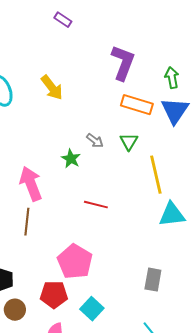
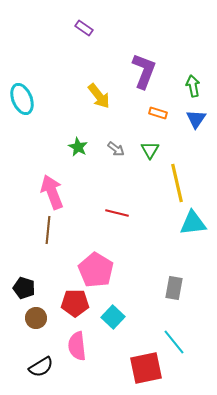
yellow arrow: (52, 88) -> (99, 96), moved
orange rectangle: (137, 105) -> (158, 113), size x0.6
blue triangle: (175, 111) -> (196, 119), size x0.7
green star: (71, 159) -> (78, 147), moved

